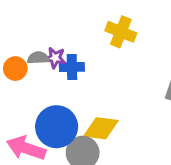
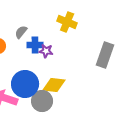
gray semicircle: (38, 58) -> (21, 32), moved, turned -48
purple star: (55, 58) -> (46, 51), moved

